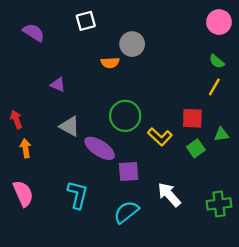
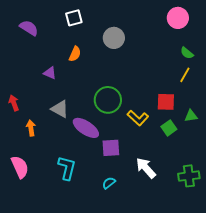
pink circle: (219, 22) -> (178, 18), moved
orange semicircle: (110, 63) -> (75, 54), moved, turned -63
orange arrow: (25, 148) -> (31, 128), moved
cyan semicircle: (126, 212) -> (109, 183), size x0.6

